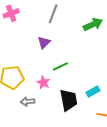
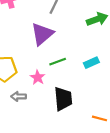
purple triangle: (44, 42) -> (42, 34), size x1.6
cyan rectangle: (93, 91) -> (91, 63), moved

